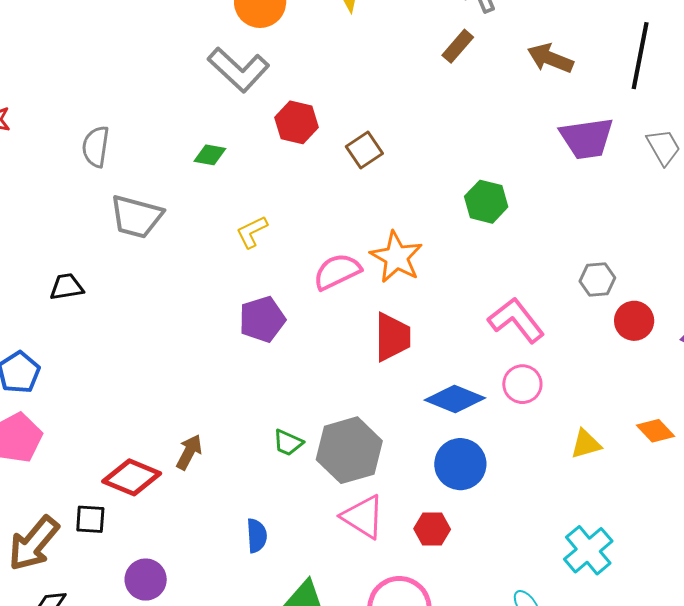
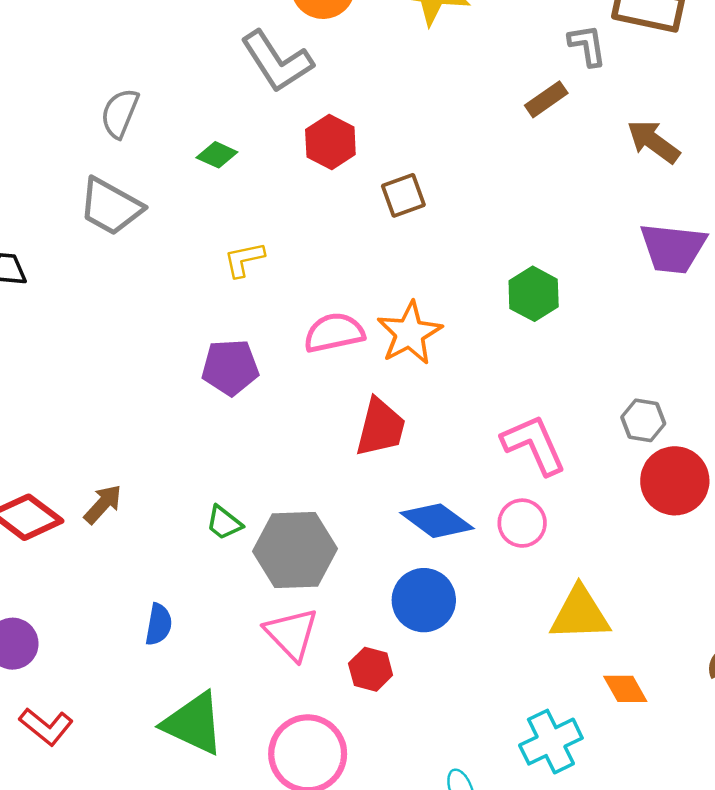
gray semicircle: (96, 147) -> (120, 113), moved
red circle: (634, 321) -> (675, 481), size x1.4
orange diamond: (656, 431) -> (625, 689), moved
yellow triangle: (586, 444) -> (580, 614), size x1.6

